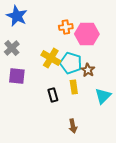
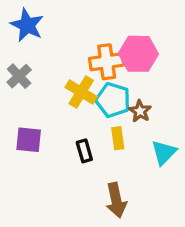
orange cross: (66, 27) -> (107, 62), moved, size x1.5
purple square: (17, 76) -> (29, 140), moved
brown arrow: (73, 126) -> (116, 200), size x1.5

